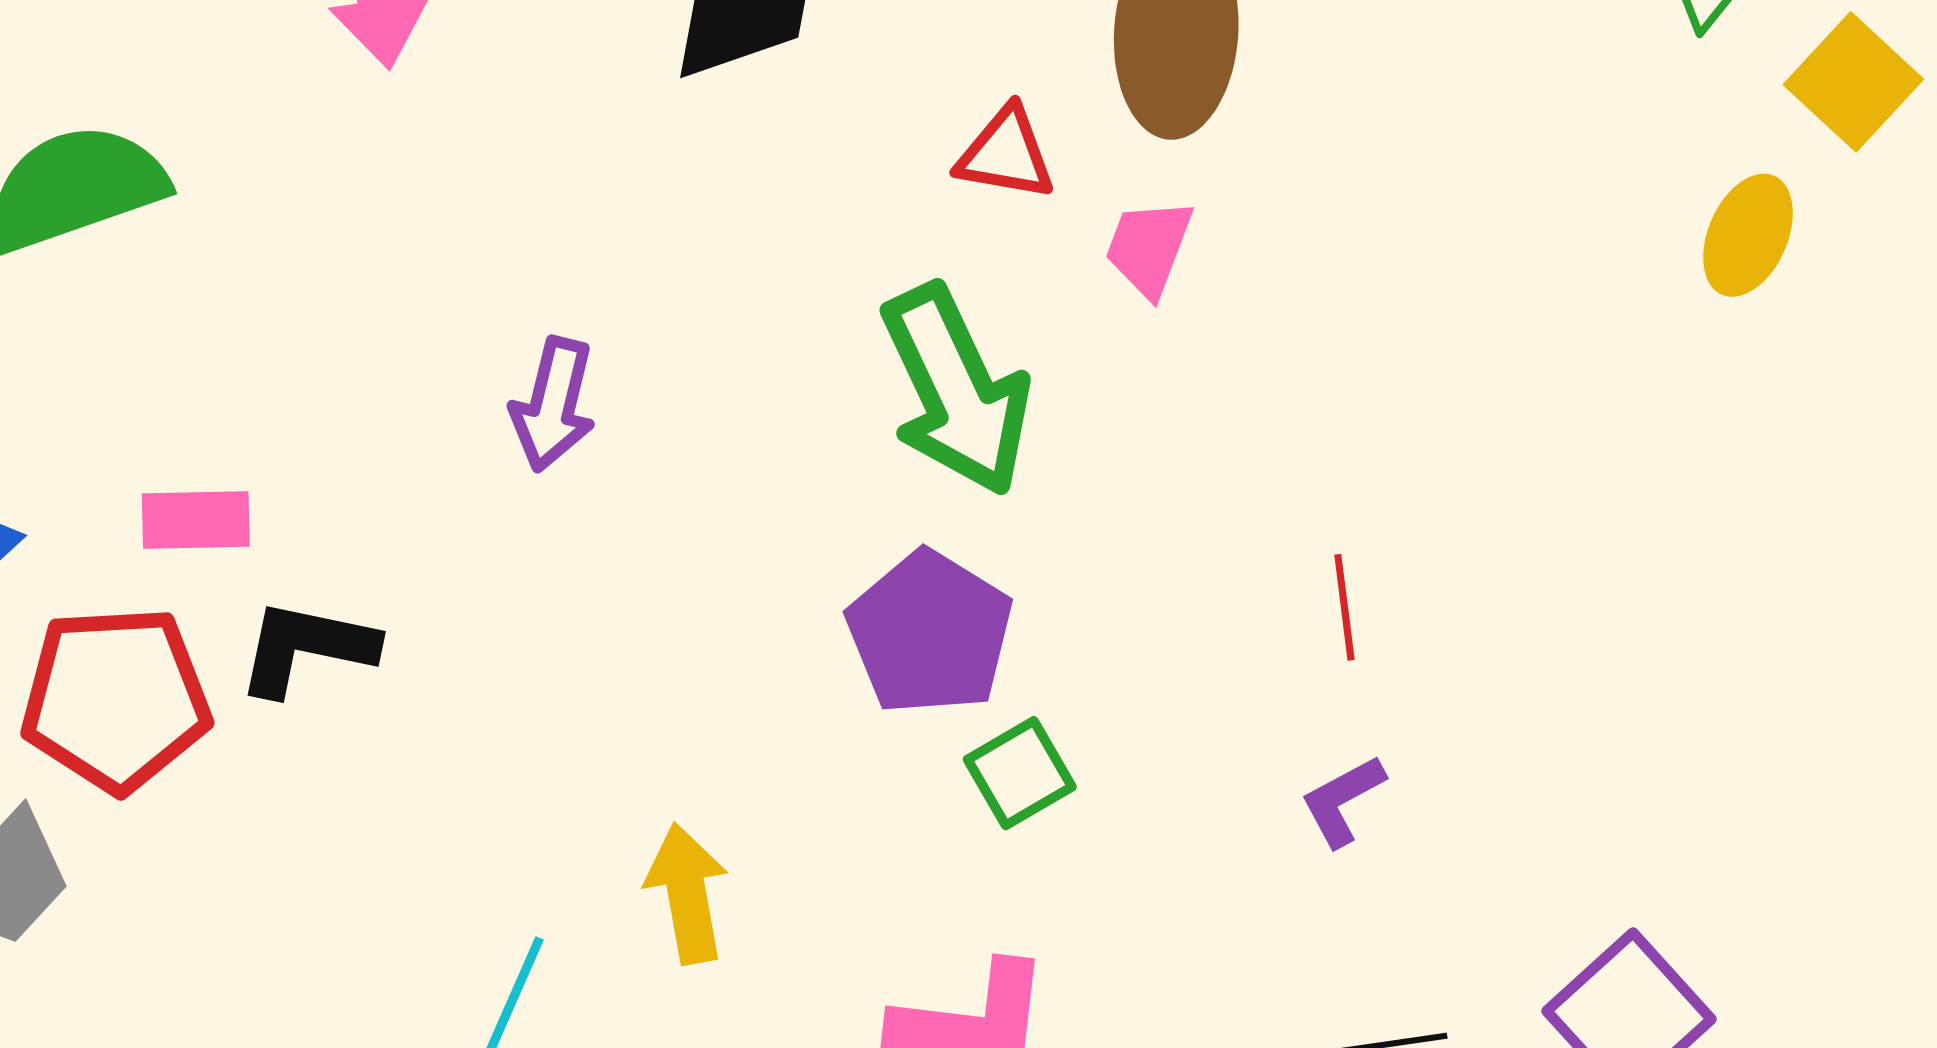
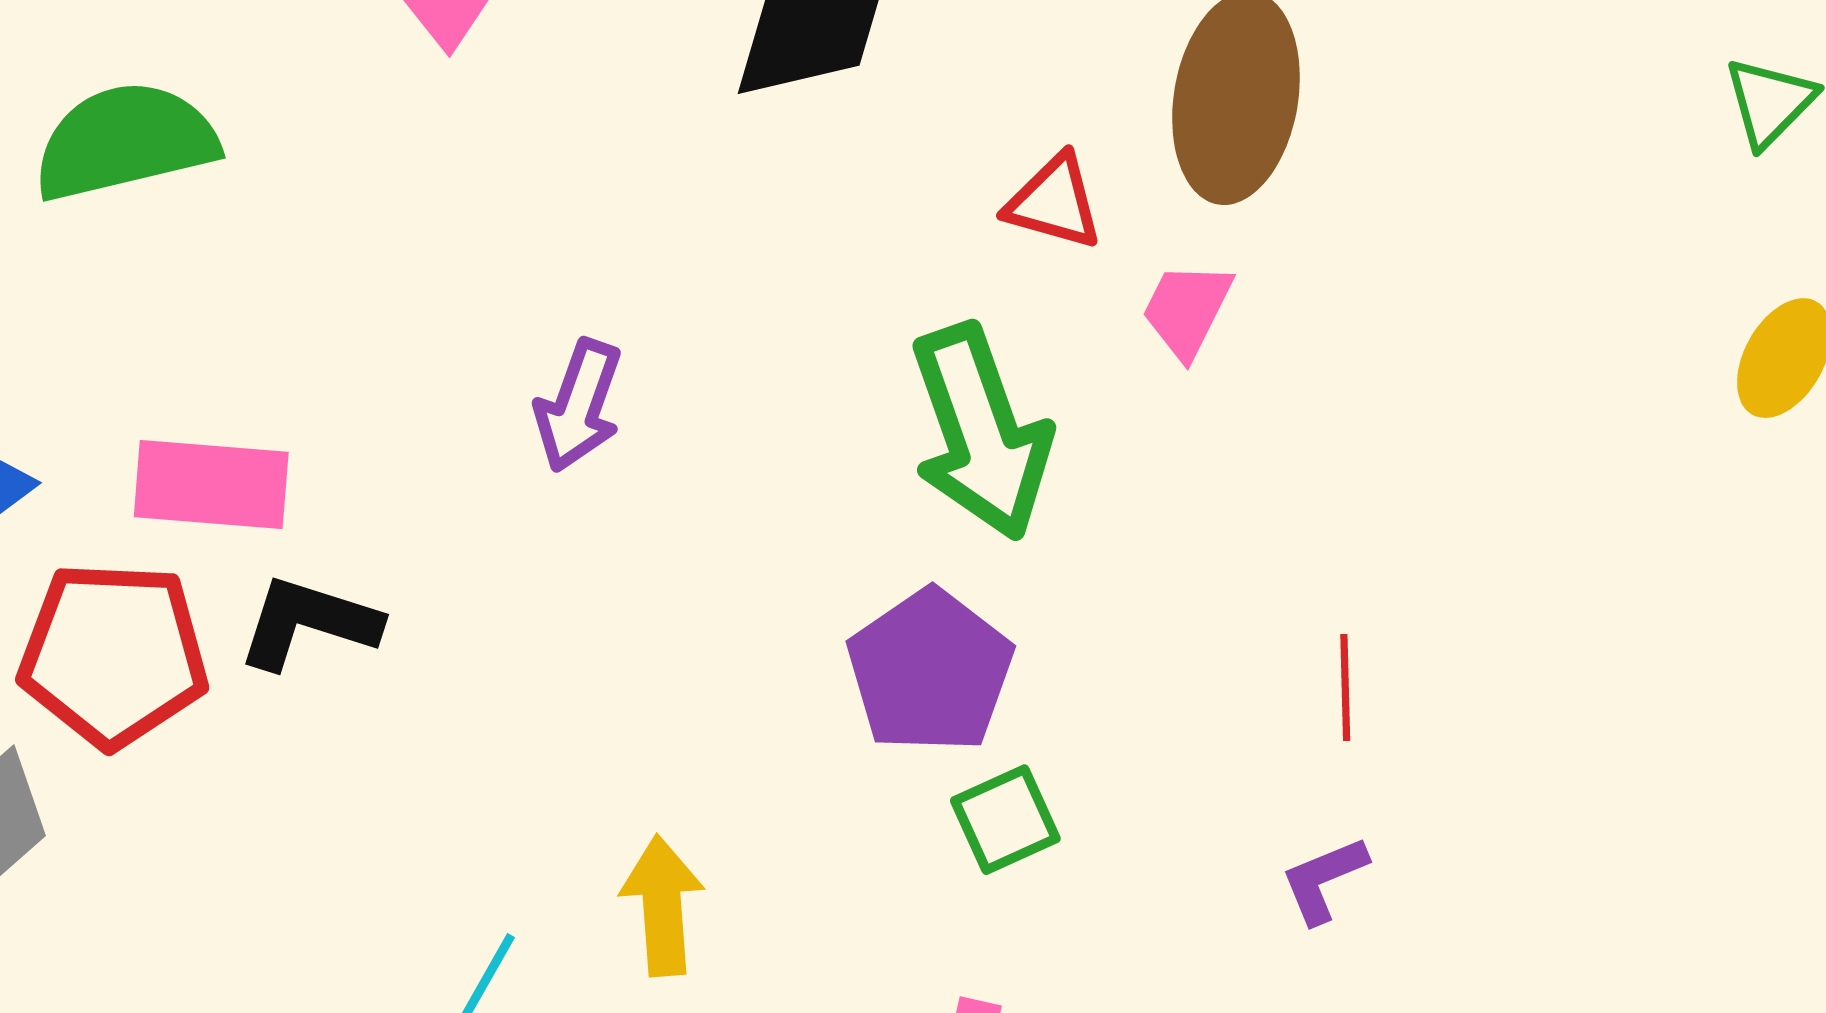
pink rectangle: (196, 520) -> (211, 484), size x1.4

